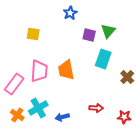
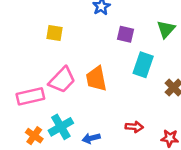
green triangle: (108, 31) -> (166, 29), moved
pink trapezoid: (39, 71) -> (62, 80), turned 40
pink rectangle: (14, 84) -> (30, 96), turned 40

